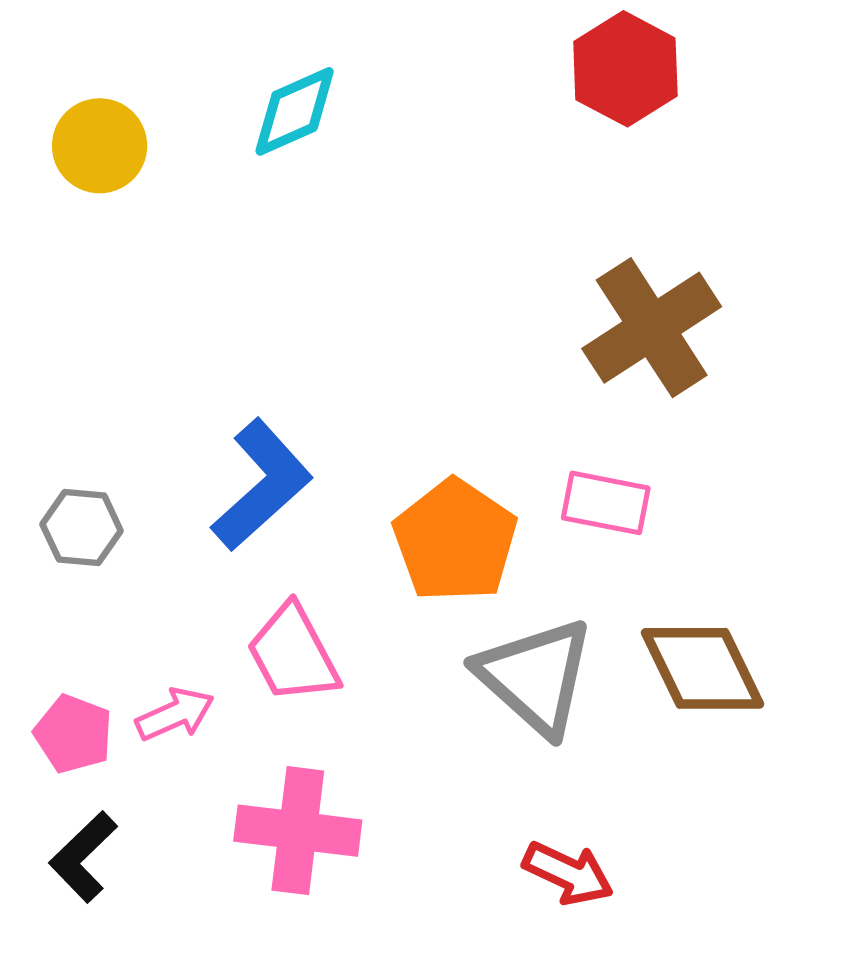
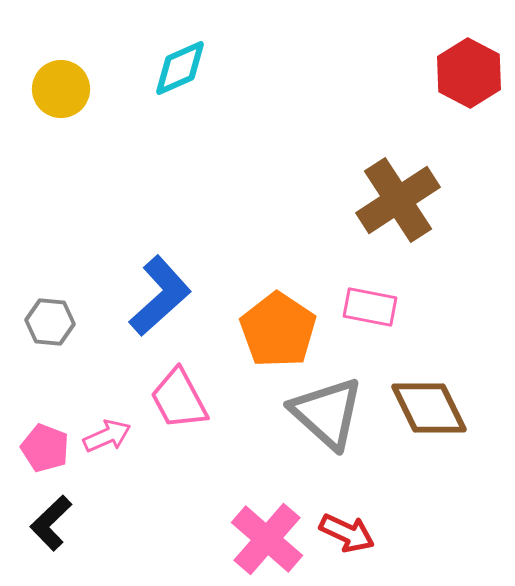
red hexagon: (625, 69) -> (469, 73), moved
pink cross: (298, 831) -> (267, 539), moved, turned 34

